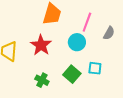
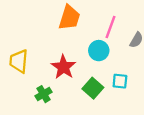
red star: (41, 45) -> (63, 67), moved
green cross: (42, 80) -> (44, 94), moved, turned 32

